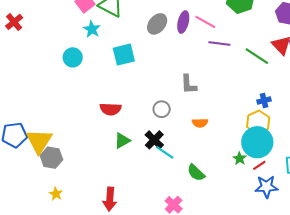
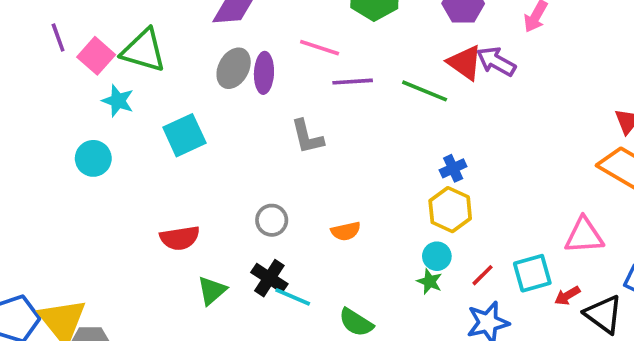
purple ellipse: (183, 22) -> (264, 73), moved
gray L-shape: (189, 84) -> (307, 137), moved
cyan circle: (257, 142) -> (437, 256), moved, size x0.5
red line: (259, 165) -> (482, 275), moved

